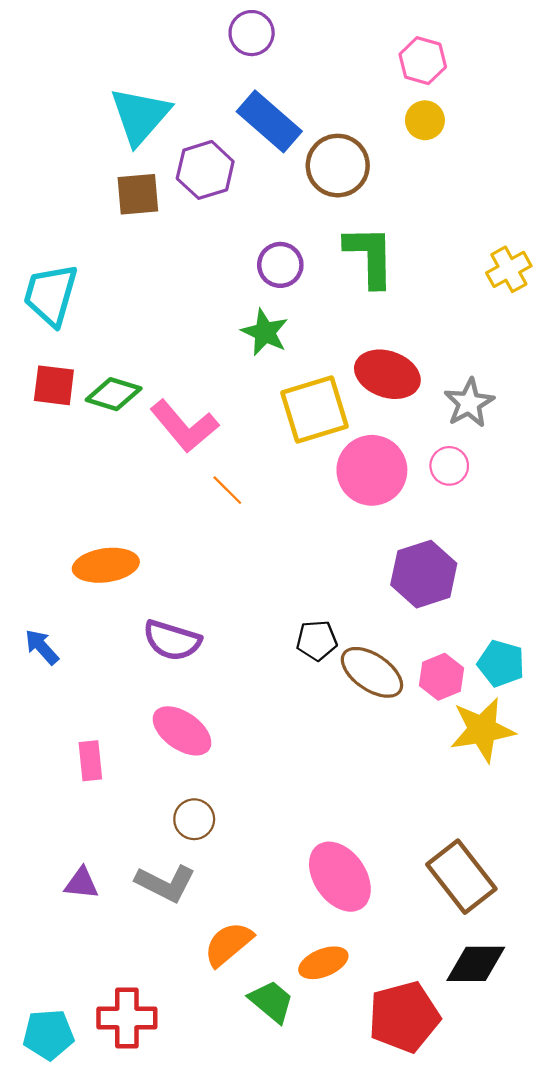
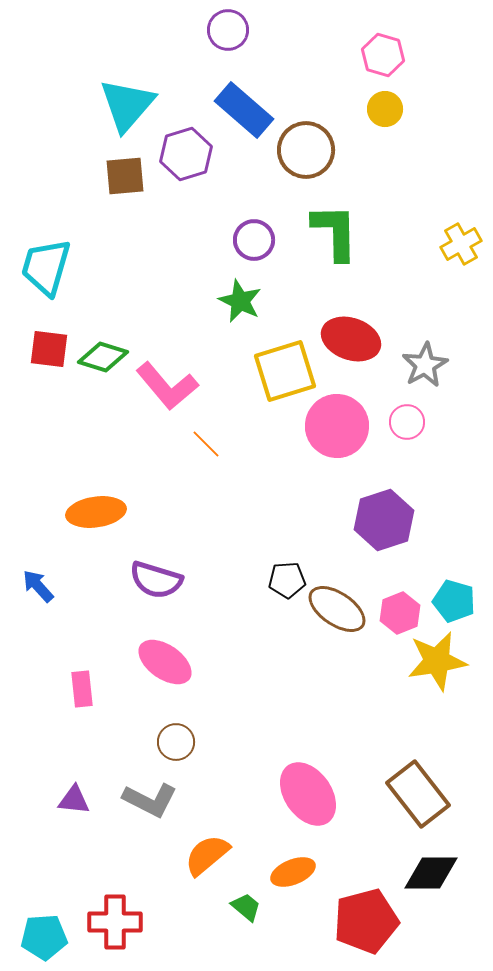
green trapezoid: (271, 1001) -> (246, 907), size x0.7

